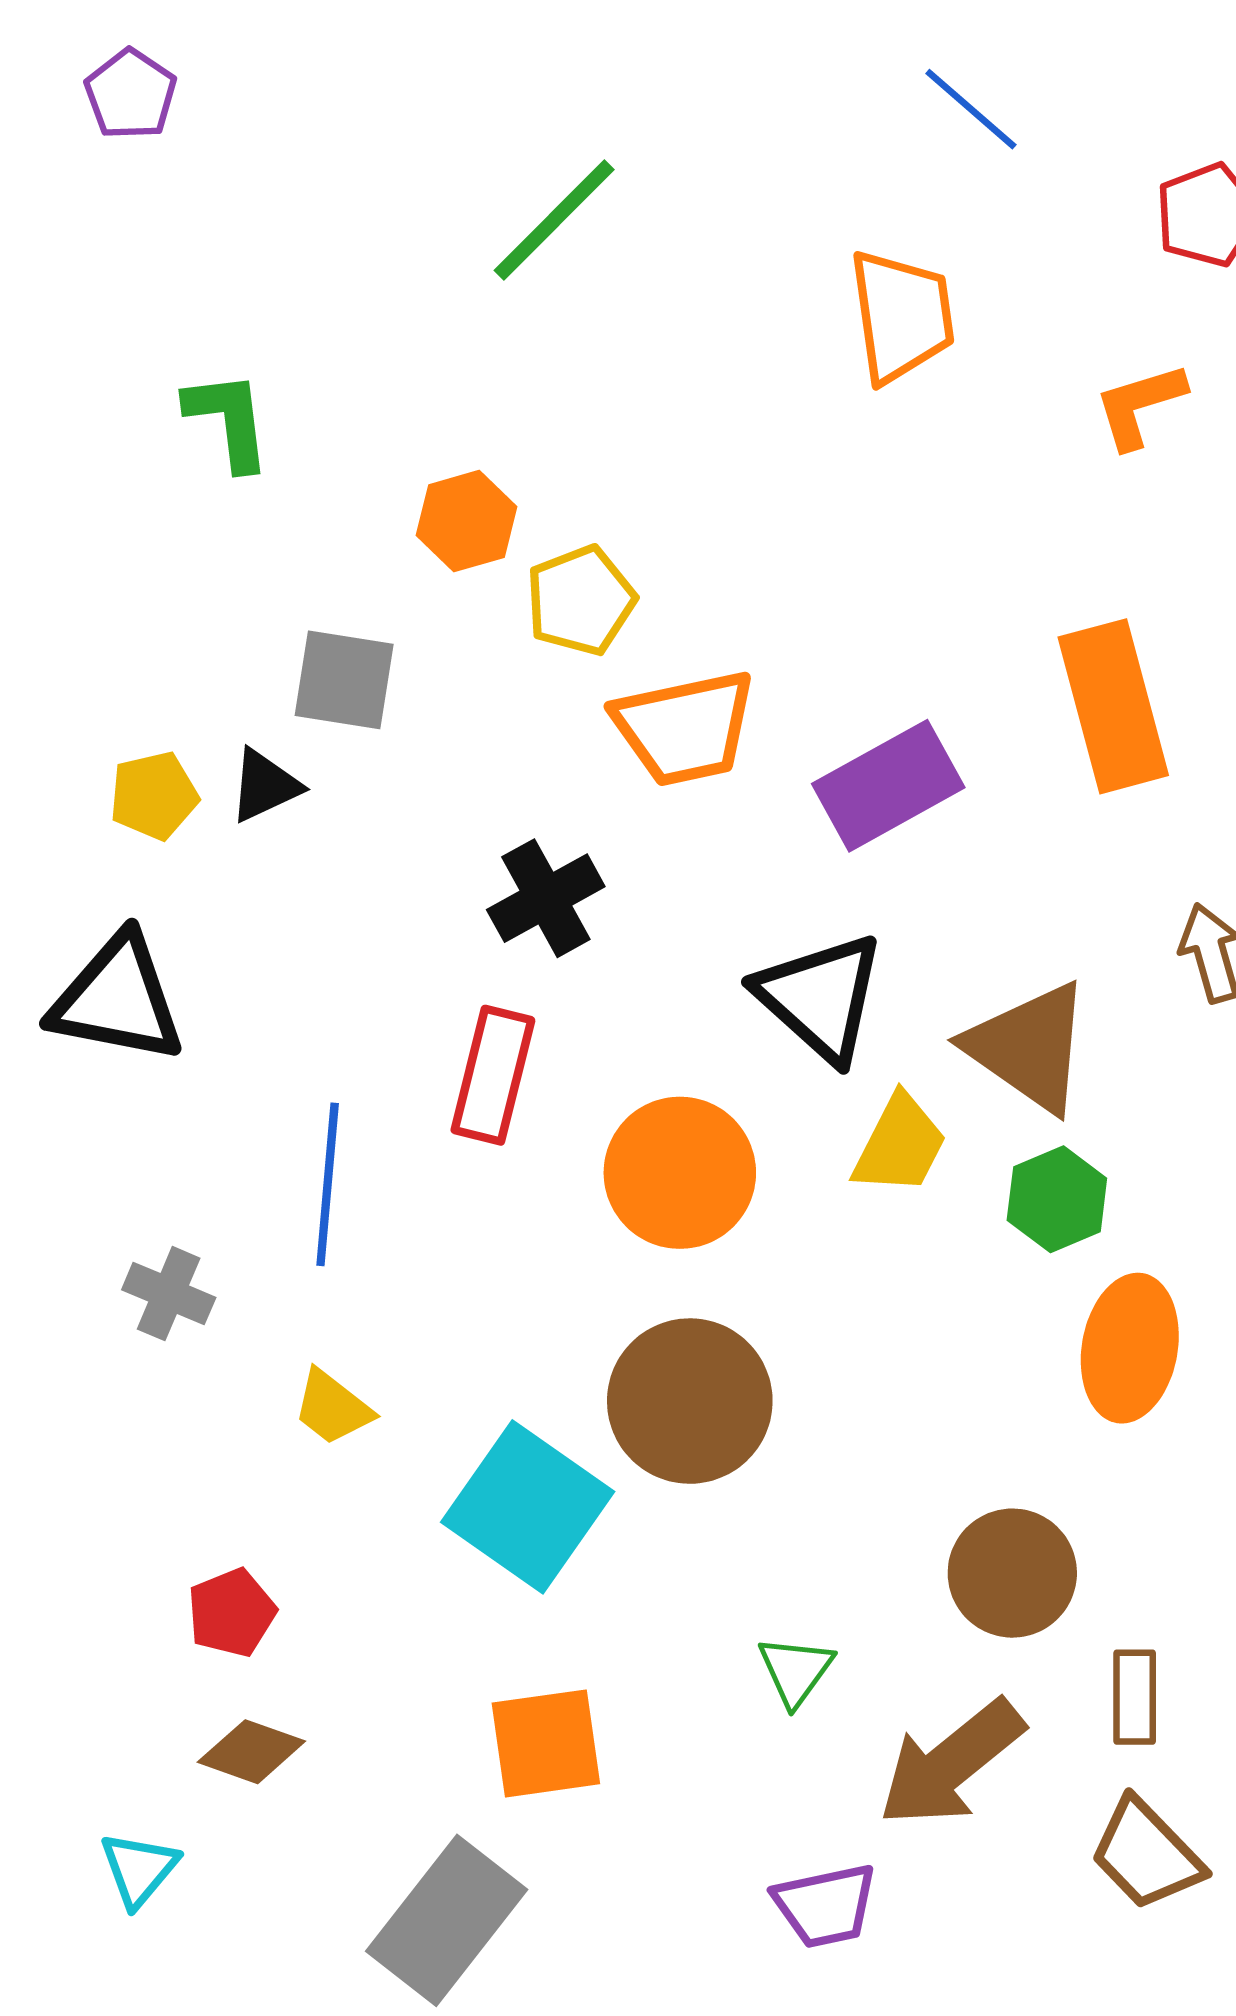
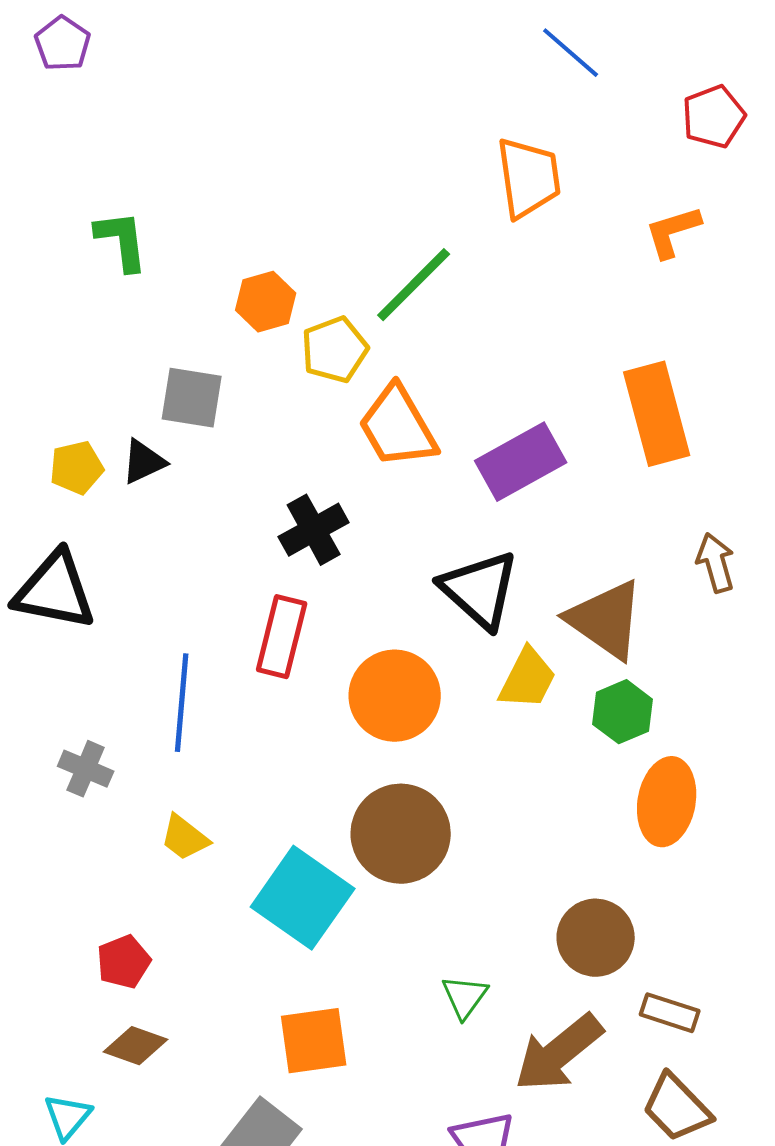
green line: (554, 220) -> (414, 285), moved
orange trapezoid: (685, 728) -> (398, 427), turned 72
brown rectangle: (1135, 1697) -> (670, 1013), turned -72

